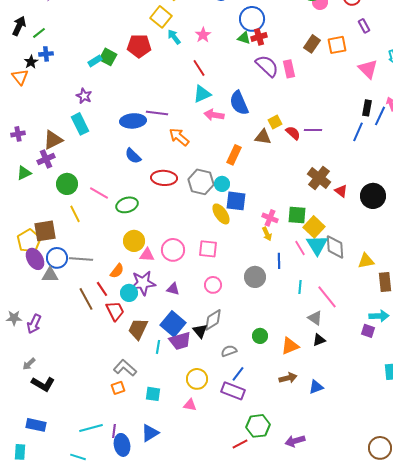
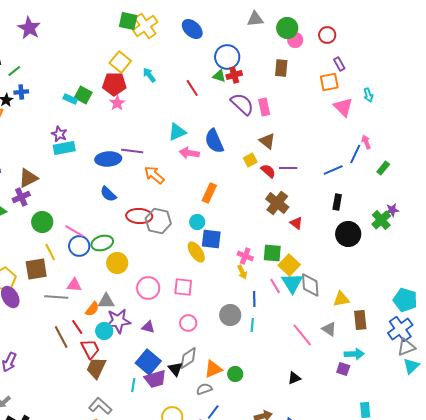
yellow square: (161, 17) -> (120, 62), moved
pink star: (203, 35) -> (117, 103), moved
brown rectangle: (312, 44) -> (281, 68), moved, turned -30
orange square: (337, 45) -> (329, 82), moved
cyan rectangle: (95, 61) -> (70, 99), turned 56
red line: (199, 68) -> (192, 88), moved
black rectangle: (367, 108) -> (337, 202), moved
cyan rectangle: (80, 124) -> (64, 148), moved, turned -75
blue line: (358, 132) -> (333, 170), turned 42
brown triangle: (263, 137) -> (267, 141), moved, turned 30
brown cross: (319, 178) -> (277, 203), moved
gray hexagon: (201, 182) -> (158, 221), moved
red triangle: (341, 191) -> (296, 223), moved
brown square: (45, 231) -> (36, 269), moved
yellow circle: (134, 241) -> (117, 263), moved
pink triangle: (147, 255) -> (74, 285), moved
blue circle: (57, 258) -> (79, 246), moved
gray triangle: (50, 275) -> (106, 301), moved
cyan line: (300, 287) -> (252, 325), moved
gray triangle: (315, 318) -> (329, 329), moved
brown trapezoid: (138, 329) -> (96, 368), moved
orange triangle: (290, 346) -> (213, 369), moved

